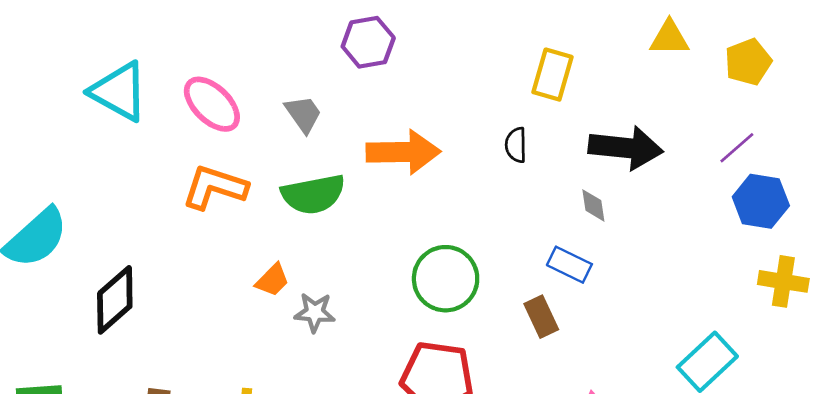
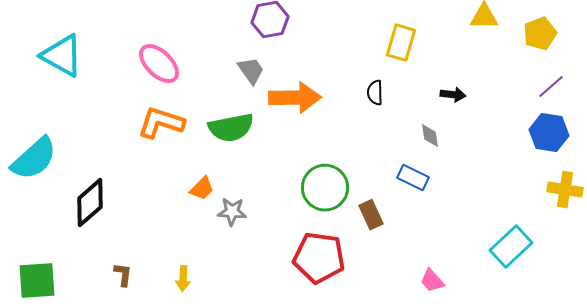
cyan triangle: (119, 91) -> (62, 56), moved
gray trapezoid: (303, 114) -> (251, 71), moved
black arrow: (626, 148) -> (453, 95), size x0.5
purple line: (737, 148) -> (551, 87), moved
brown rectangle: (541, 317) -> (371, 215), moved

